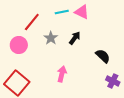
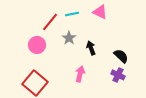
cyan line: (62, 12) -> (72, 14), moved
black arrow: (75, 38) -> (91, 48), moved, turned -56
purple cross: (113, 81) -> (118, 75), moved

